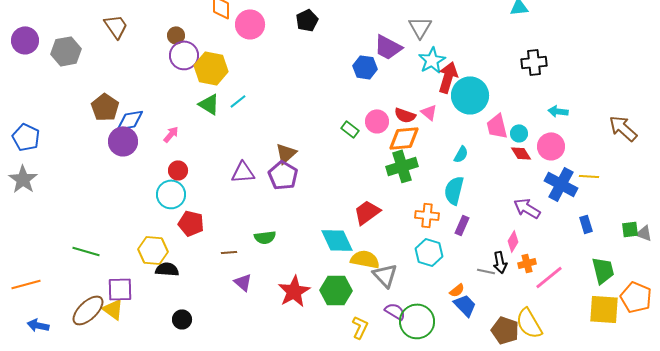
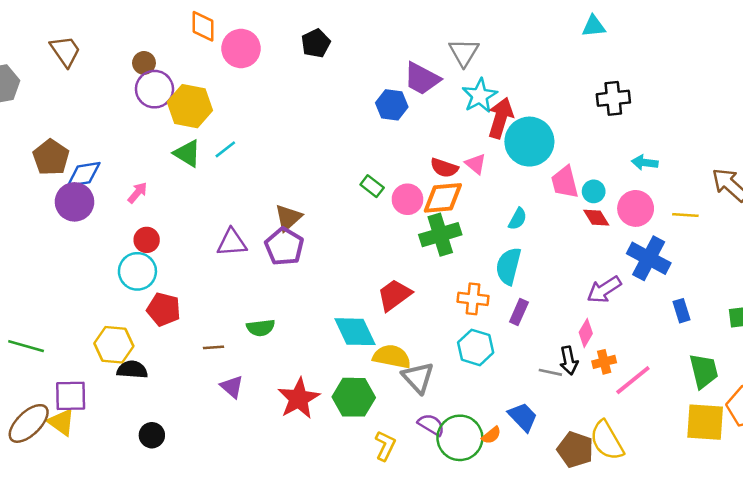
pink circle: (377, 121) -> (407, 199), moved
yellow line: (589, 176) -> (685, 215), moved
purple arrow: (527, 208) -> (604, 290), turned -64
orange semicircle: (457, 290) -> (491, 435), moved

